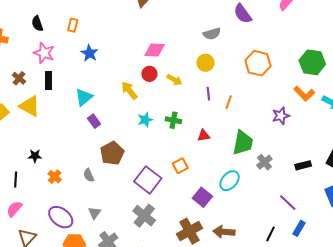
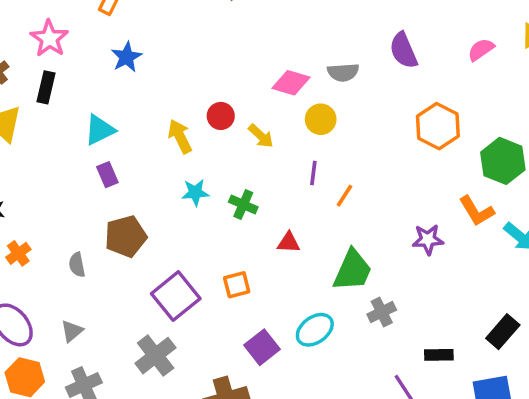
pink diamond: (155, 50) -> (291, 83), moved
orange hexagon: (258, 63) -> (438, 126), moved
black rectangle: (303, 165) -> (439, 355), moved

